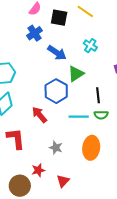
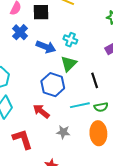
cyan cross: (90, 46) -> (70, 40), moved
green semicircle: (101, 115) -> (101, 107), moved
gray star: (56, 148) -> (63, 132), moved

